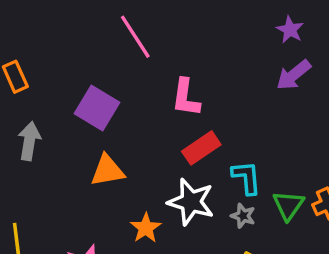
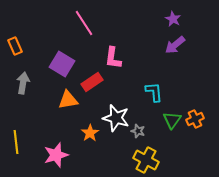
red rectangle: (201, 148) -> (92, 82), moved
cyan L-shape: (247, 178) -> (154, 92), moved
gray star: (243, 216) -> (138, 131), moved

